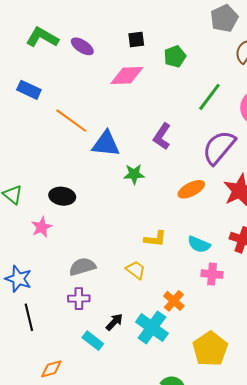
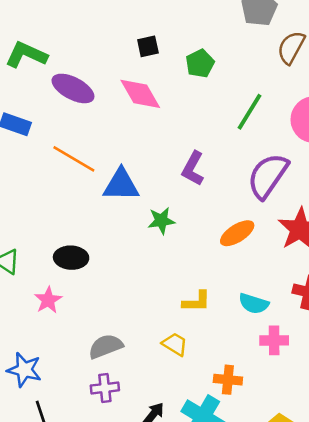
purple ellipse: (82, 46) -> (73, 88), moved, size x1.4
pink diamond: (127, 75) -> (140, 94), turned 68
orange cross: (174, 301) -> (228, 380), turned -30

